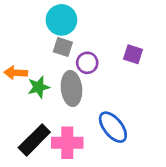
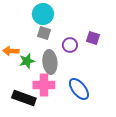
purple circle: (87, 63) -> (70, 45), moved
black rectangle: (34, 140) -> (24, 98), turned 65
pink cross: (67, 143) -> (44, 85), moved

